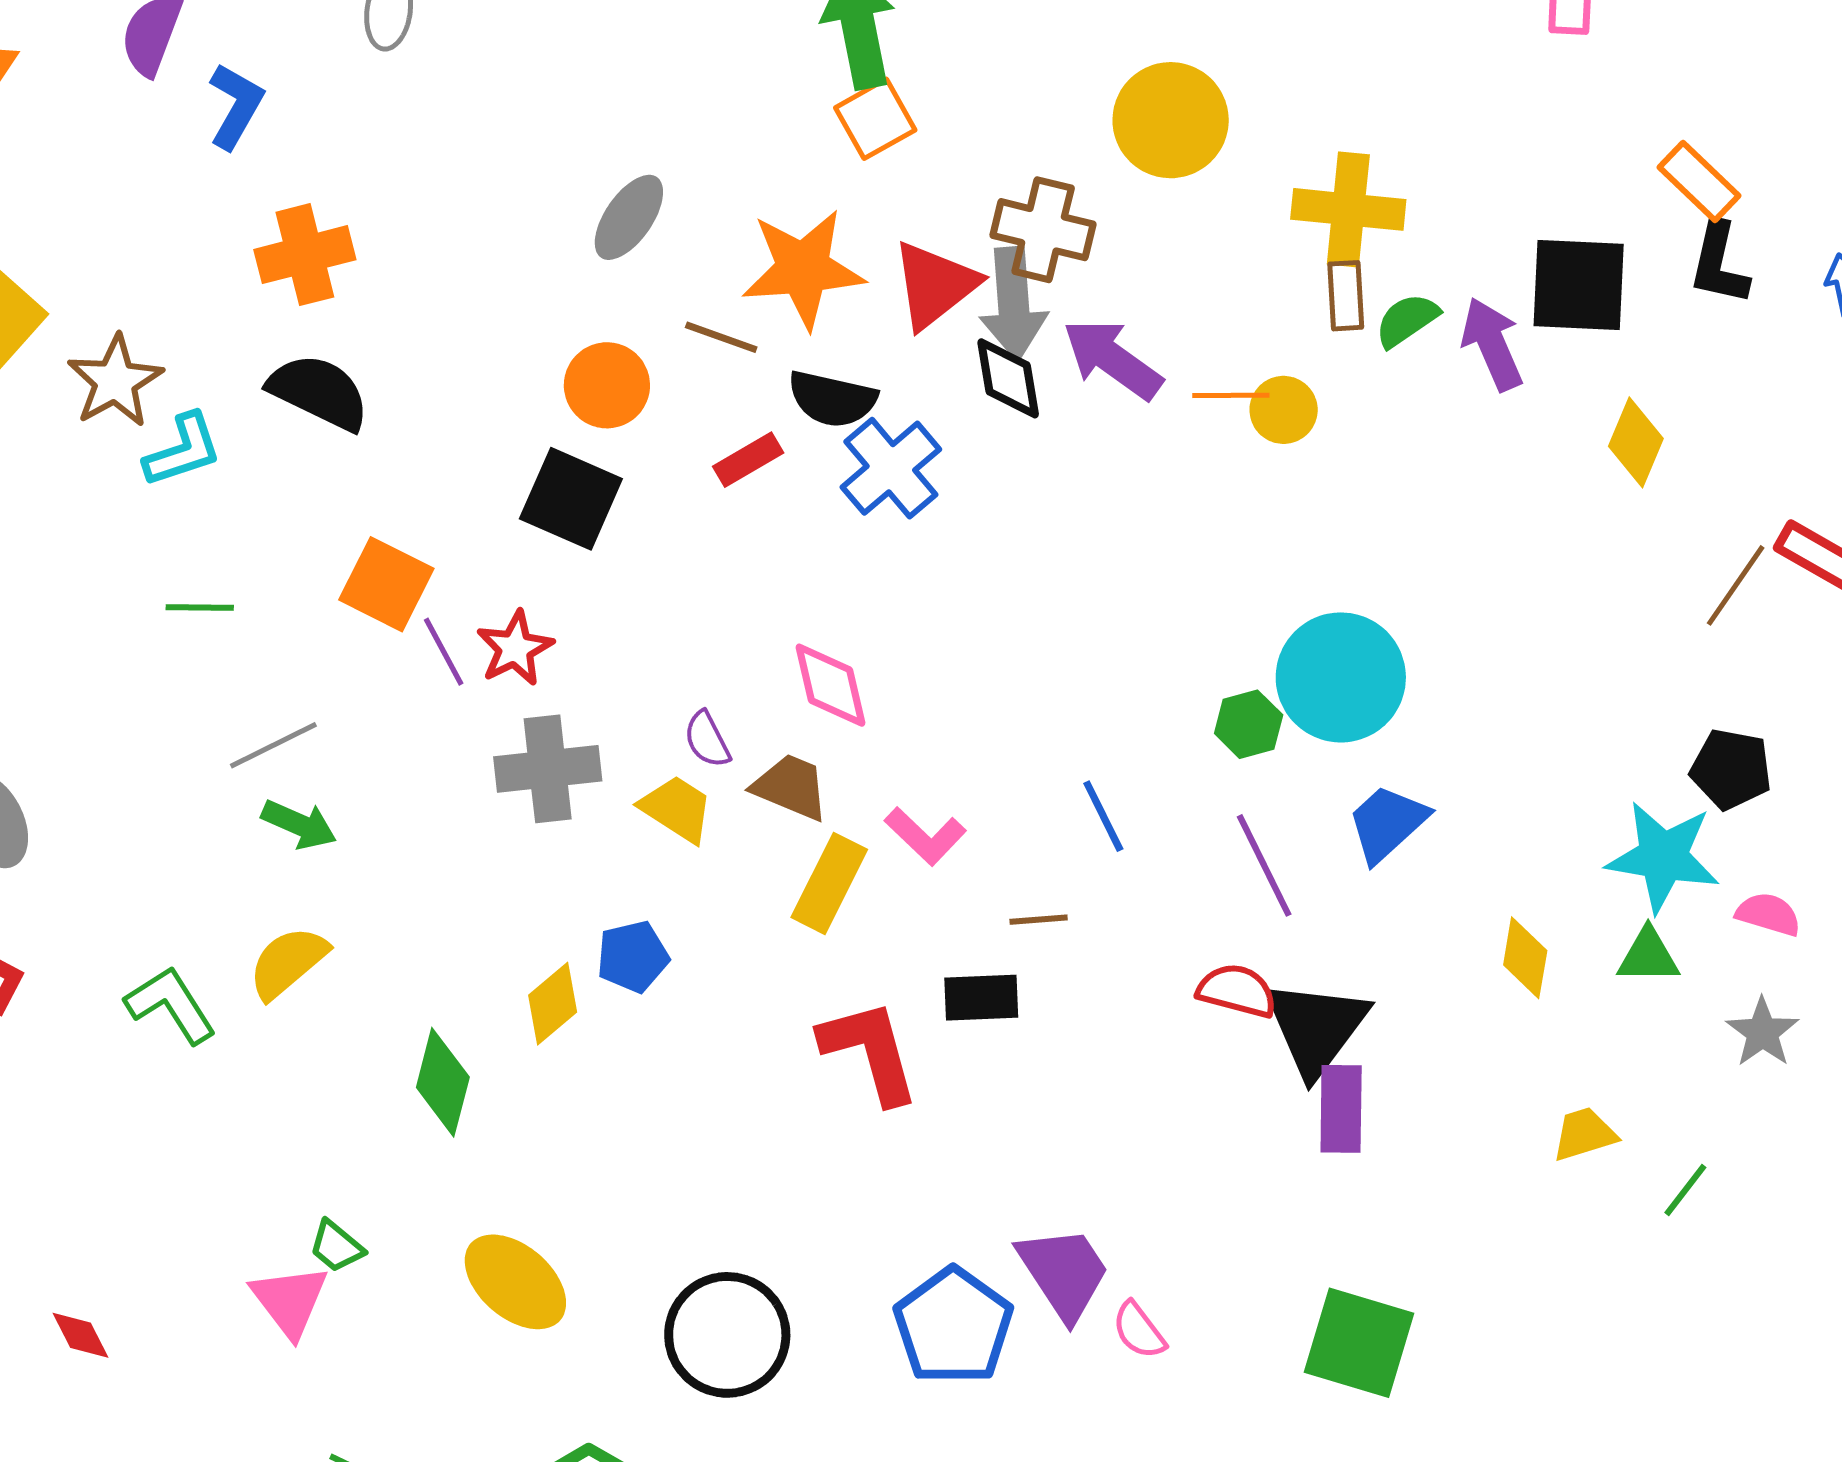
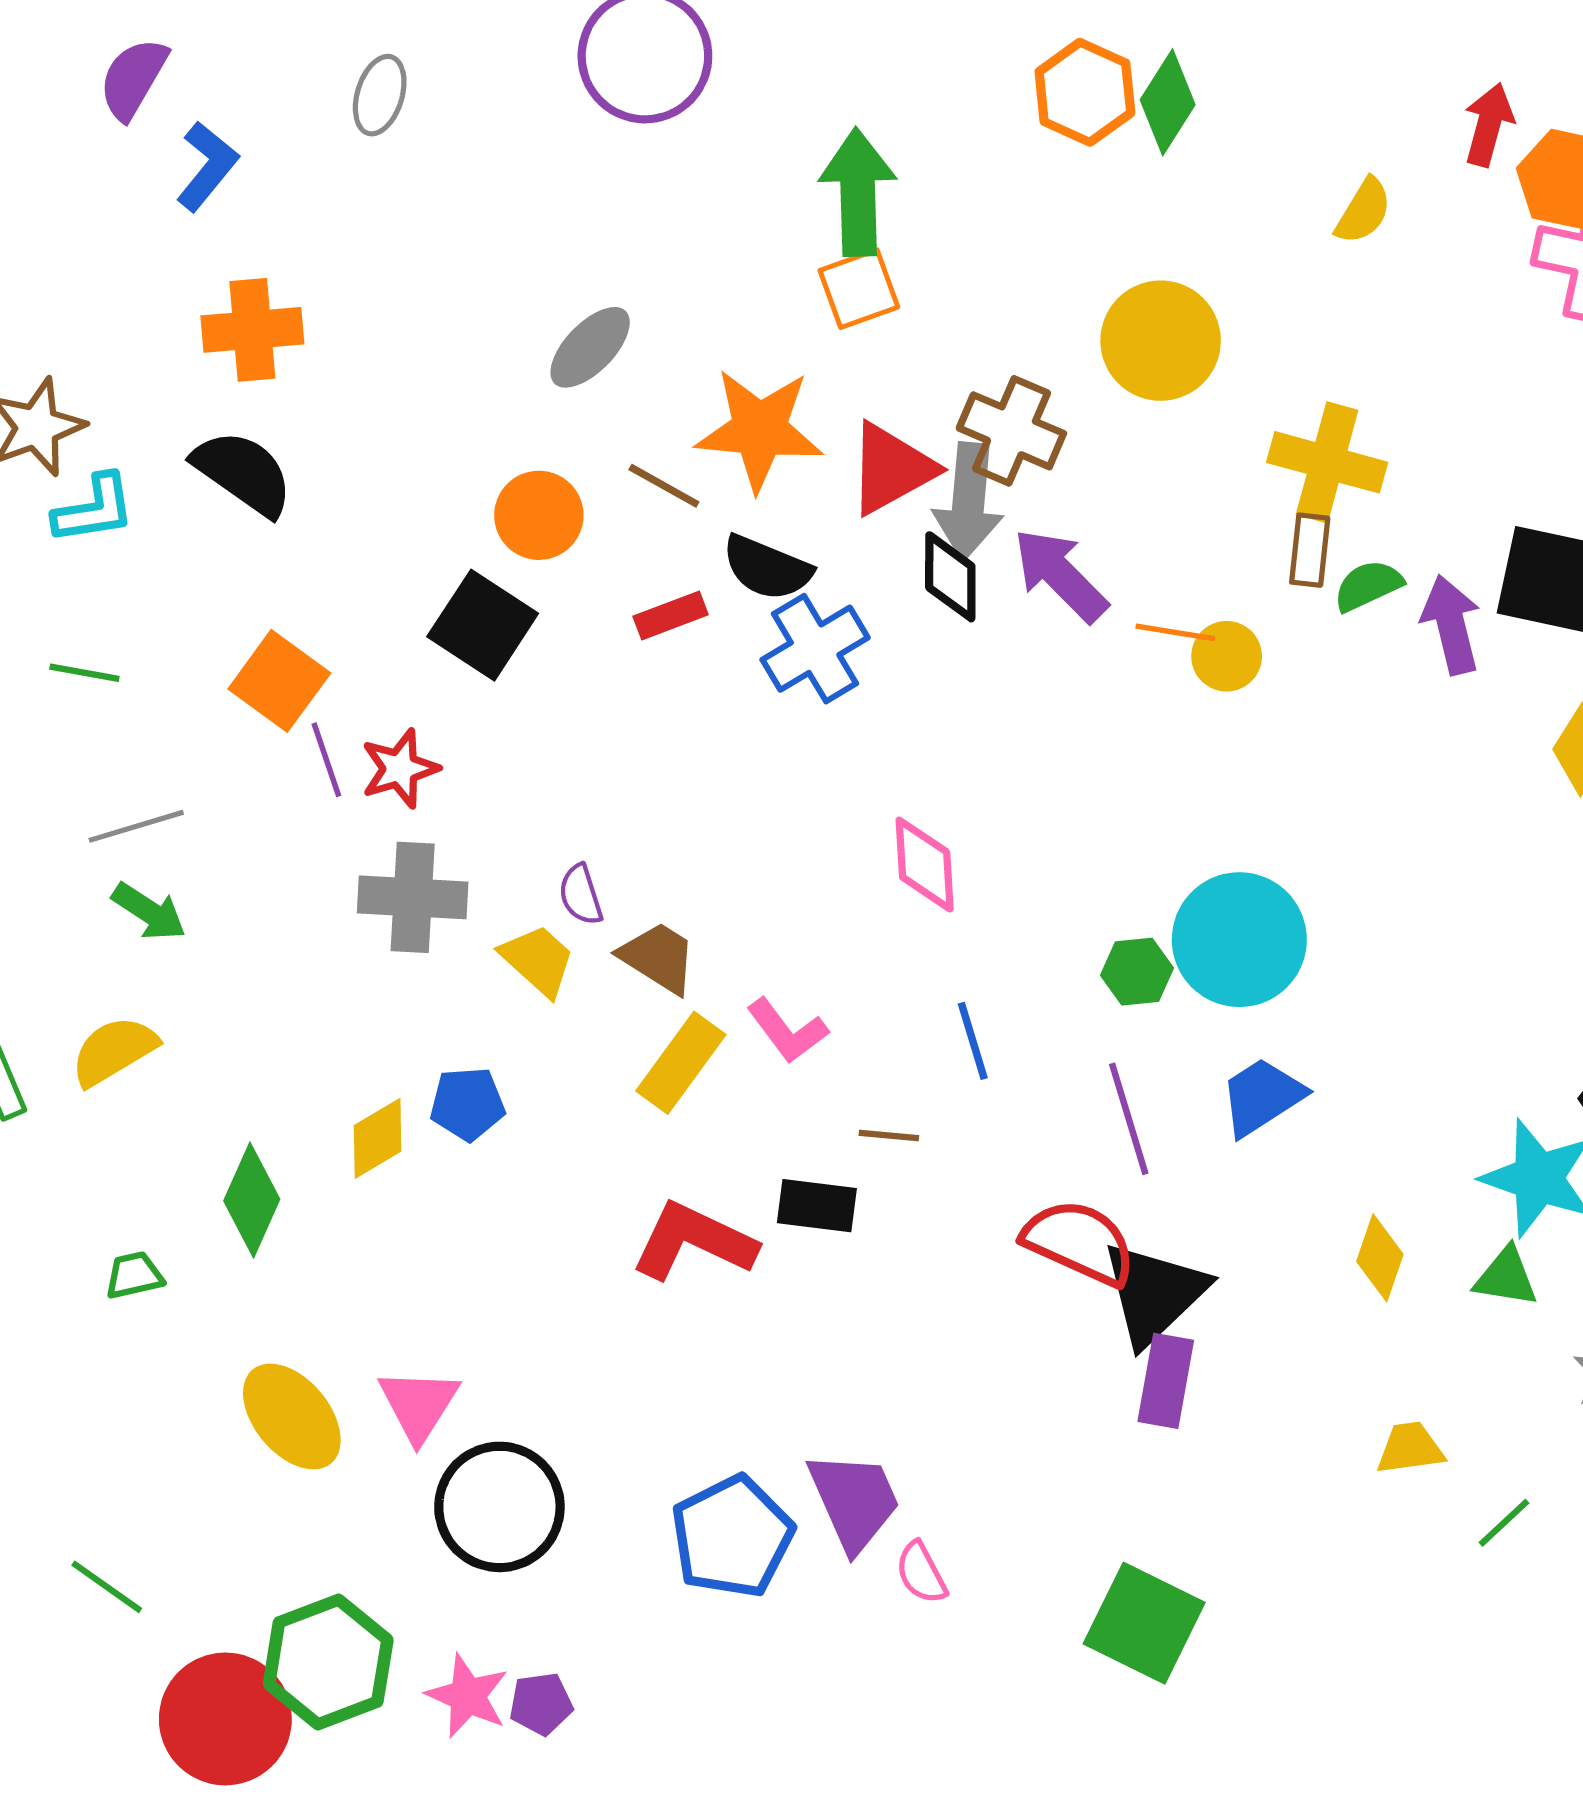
pink diamond: (831, 685) -> (925, 865), moved
red semicircle: (1237, 991) -> (1079, 1242), size x1.4
red L-shape: (870, 1051) -> (694, 1241), turned -59
green trapezoid: (336, 1246) -> (134, 1275), moved, turned 118
pink triangle: (290, 1301) -> (419, 1405), moved

